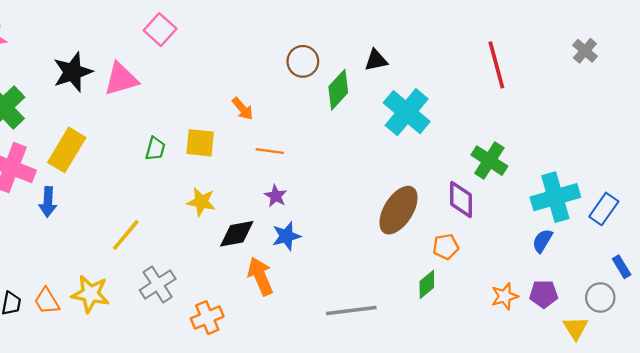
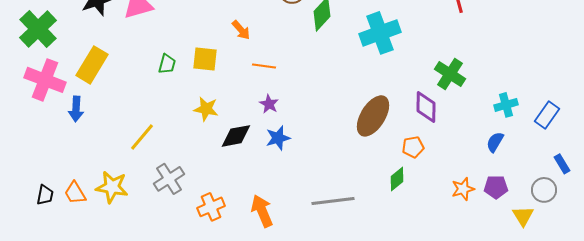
cyan cross: (407, 112) -> (380, 33), turned 30
cyan cross: (555, 197) -> (506, 105), size x0.6
orange arrow: (260, 276) -> (262, 211), moved

